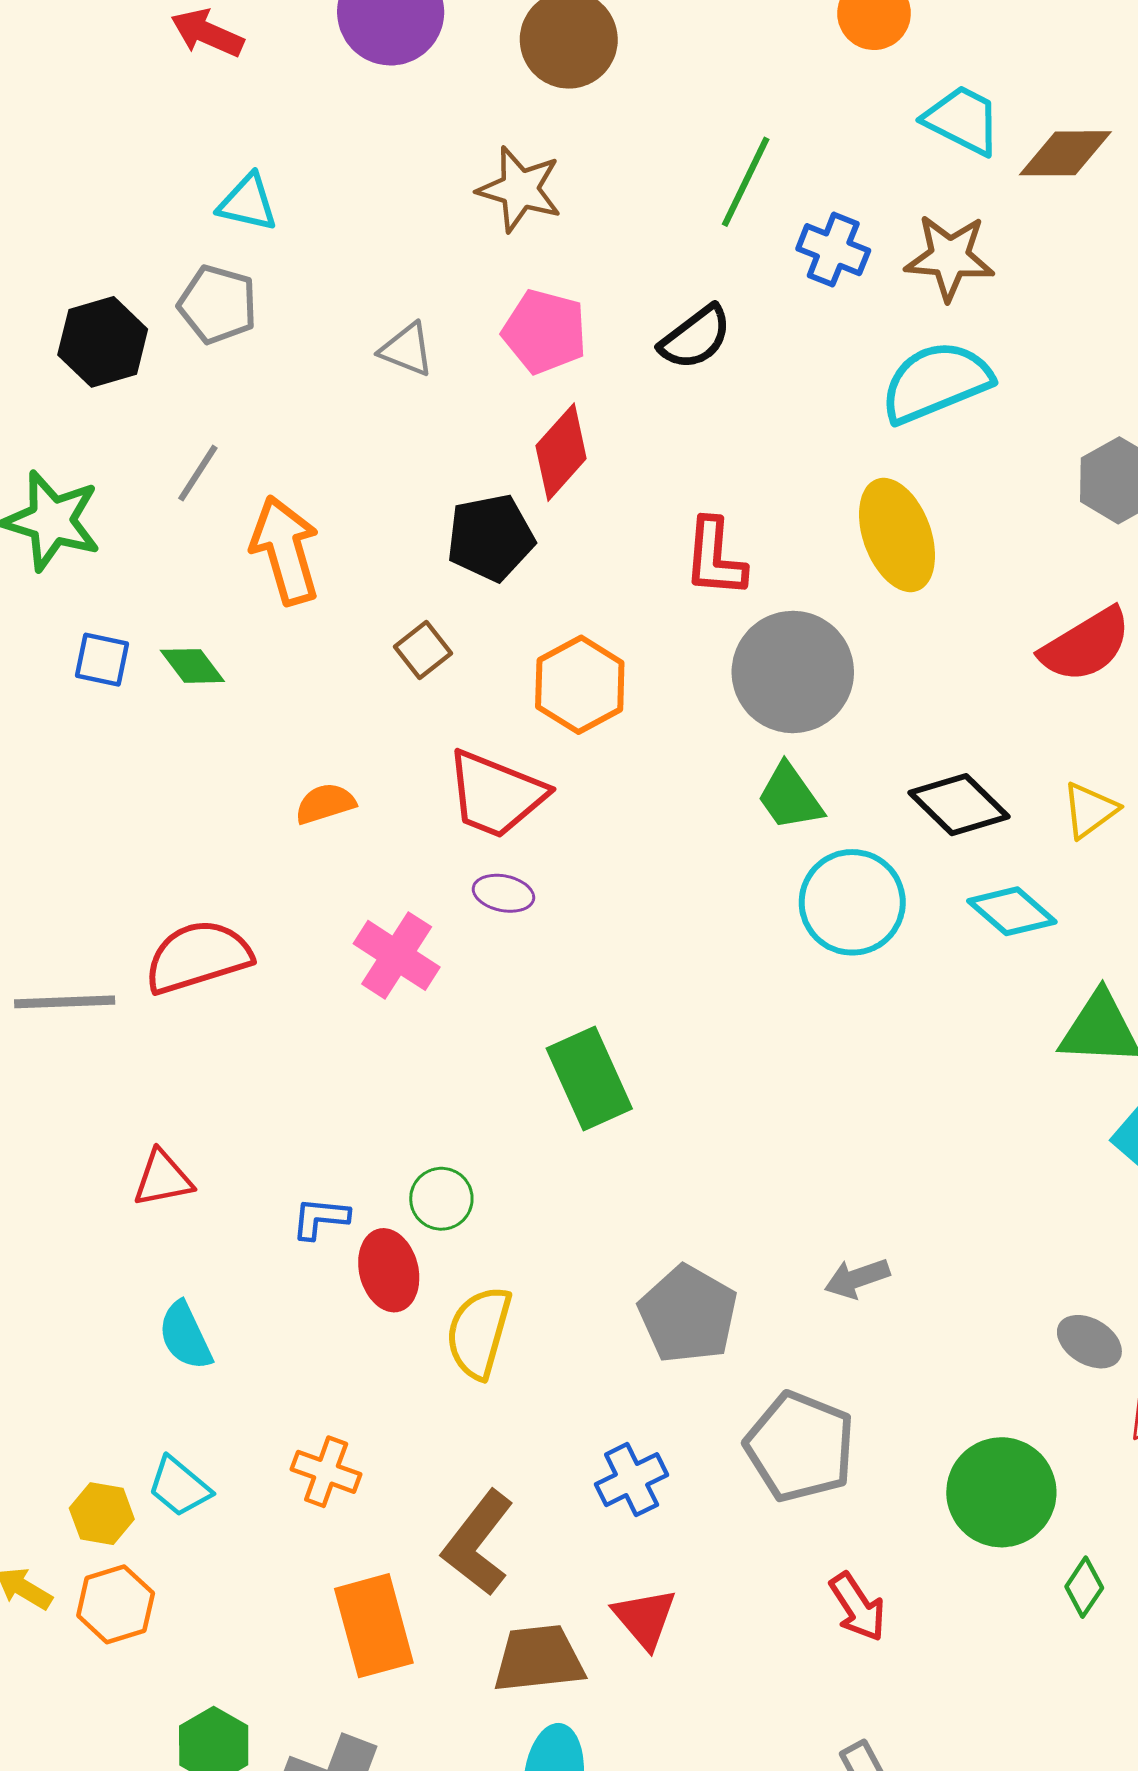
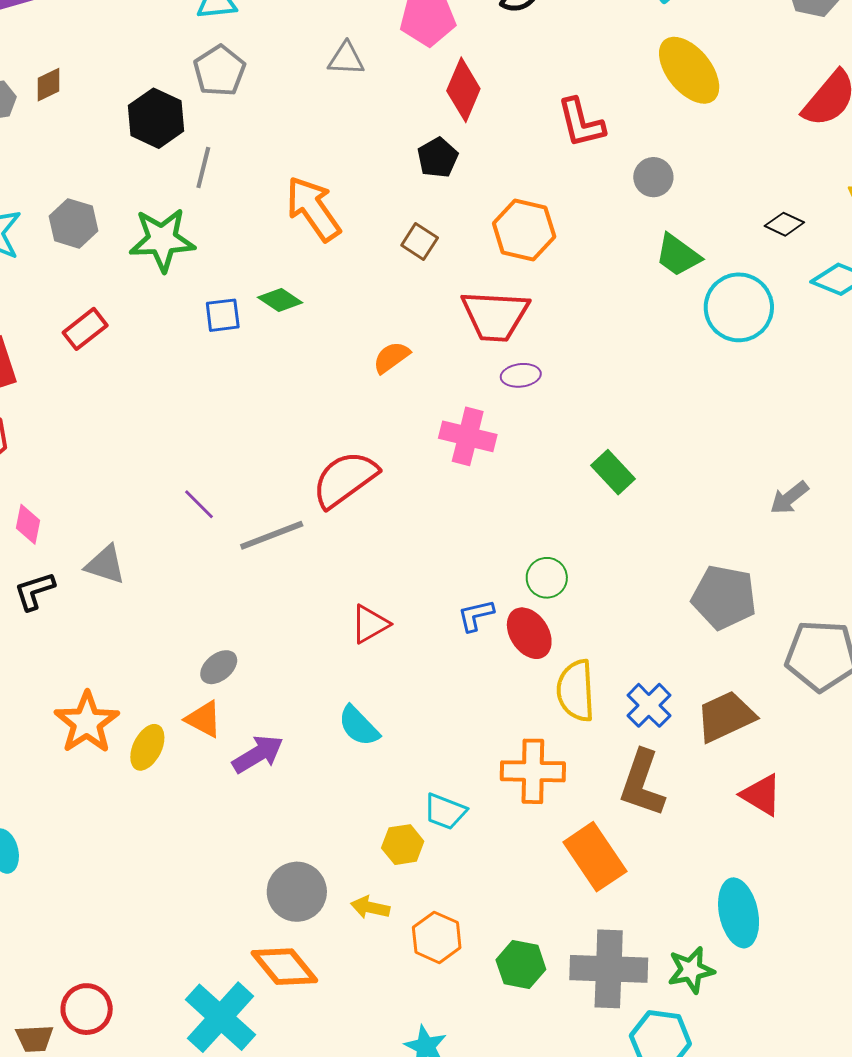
gray pentagon: (218, 304) -> (219, 71), turned -30
gray line: (198, 473) -> (203, 167), moved
black pentagon: (490, 538) -> (438, 158), size x0.7
gray circle: (793, 672) -> (653, 177), size x0.5
black diamond: (959, 805) -> (784, 224), size x0.6
green rectangle: (589, 1079) -> (613, 472), size x0.7
gray arrow: (857, 1278) -> (789, 498), moved
yellow semicircle: (479, 1332) -> (576, 691), moved
cyan semicircle: (185, 1336) -> (359, 726), moved
orange cross: (326, 1472) -> (533, 771), size x1.4
blue cross: (632, 1480) -> (649, 705), moved
orange hexagon: (116, 1604) -> (437, 937), moved
brown trapezoid: (539, 1659) -> (726, 716), moved

